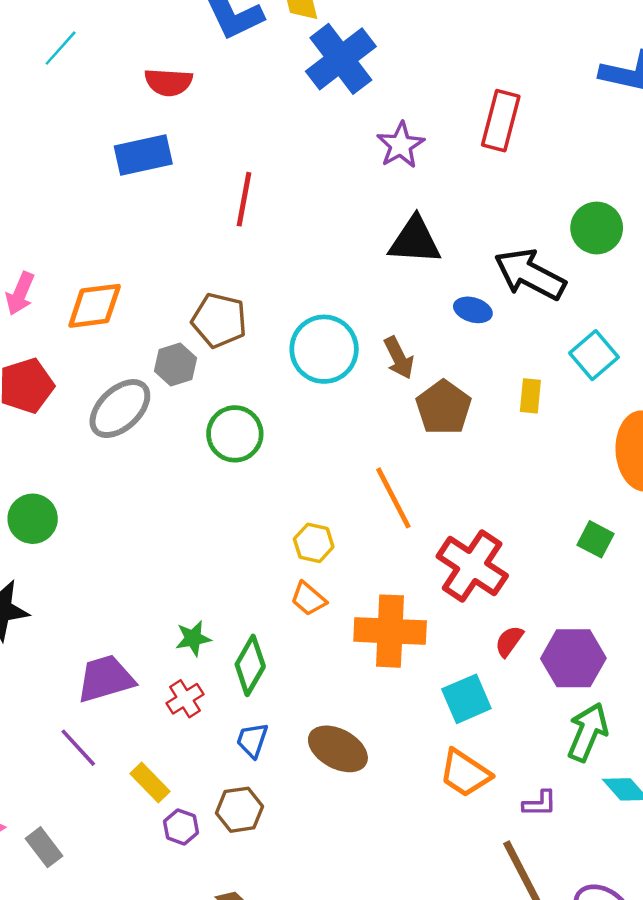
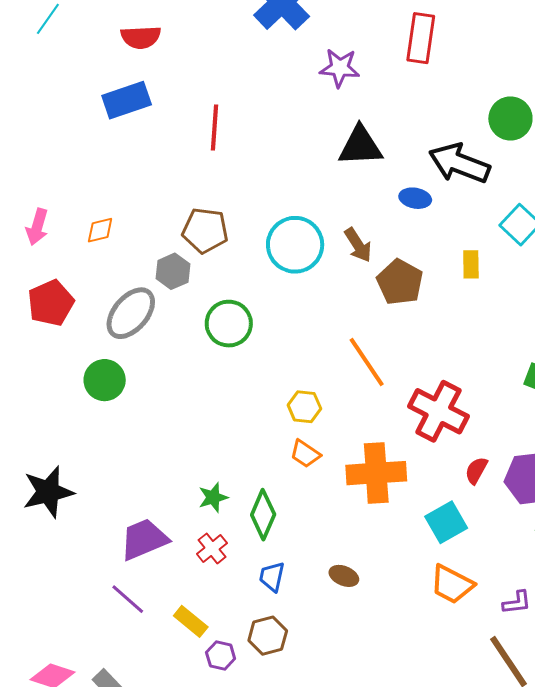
purple star: (401, 145) -> (340, 68), turned -30
orange diamond: (95, 306) -> (100, 230), size x0.6
green circle: (33, 519) -> (105, 380), moved
brown ellipse: (338, 749) -> (344, 576), size x0.6

